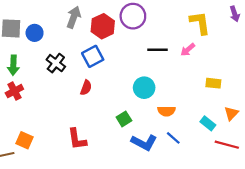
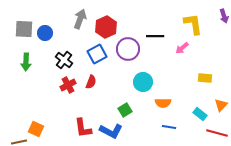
purple circle: (133, 16) -> (128, 49), moved
black line: (158, 50) -> (155, 36), moved
red cross: (14, 91) -> (68, 85), moved
blue line: (173, 138) -> (169, 127), turned -32
blue L-shape: (144, 142) -> (111, 131), moved

